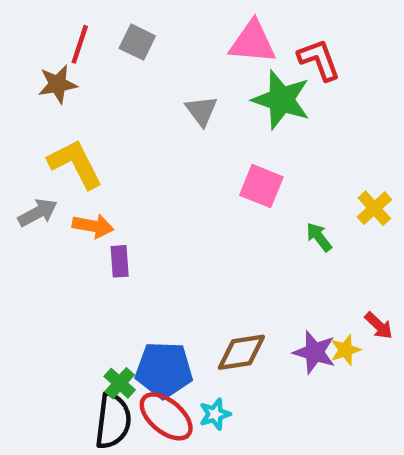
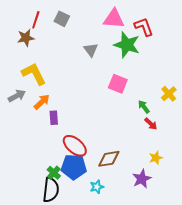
orange arrow: (93, 226) -> (42, 102), turned -54
red arrow: (379, 326) -> (151, 124), moved
purple star: (315, 352) -> (142, 179), moved, turned 30
red ellipse: (166, 416) -> (75, 146), moved

